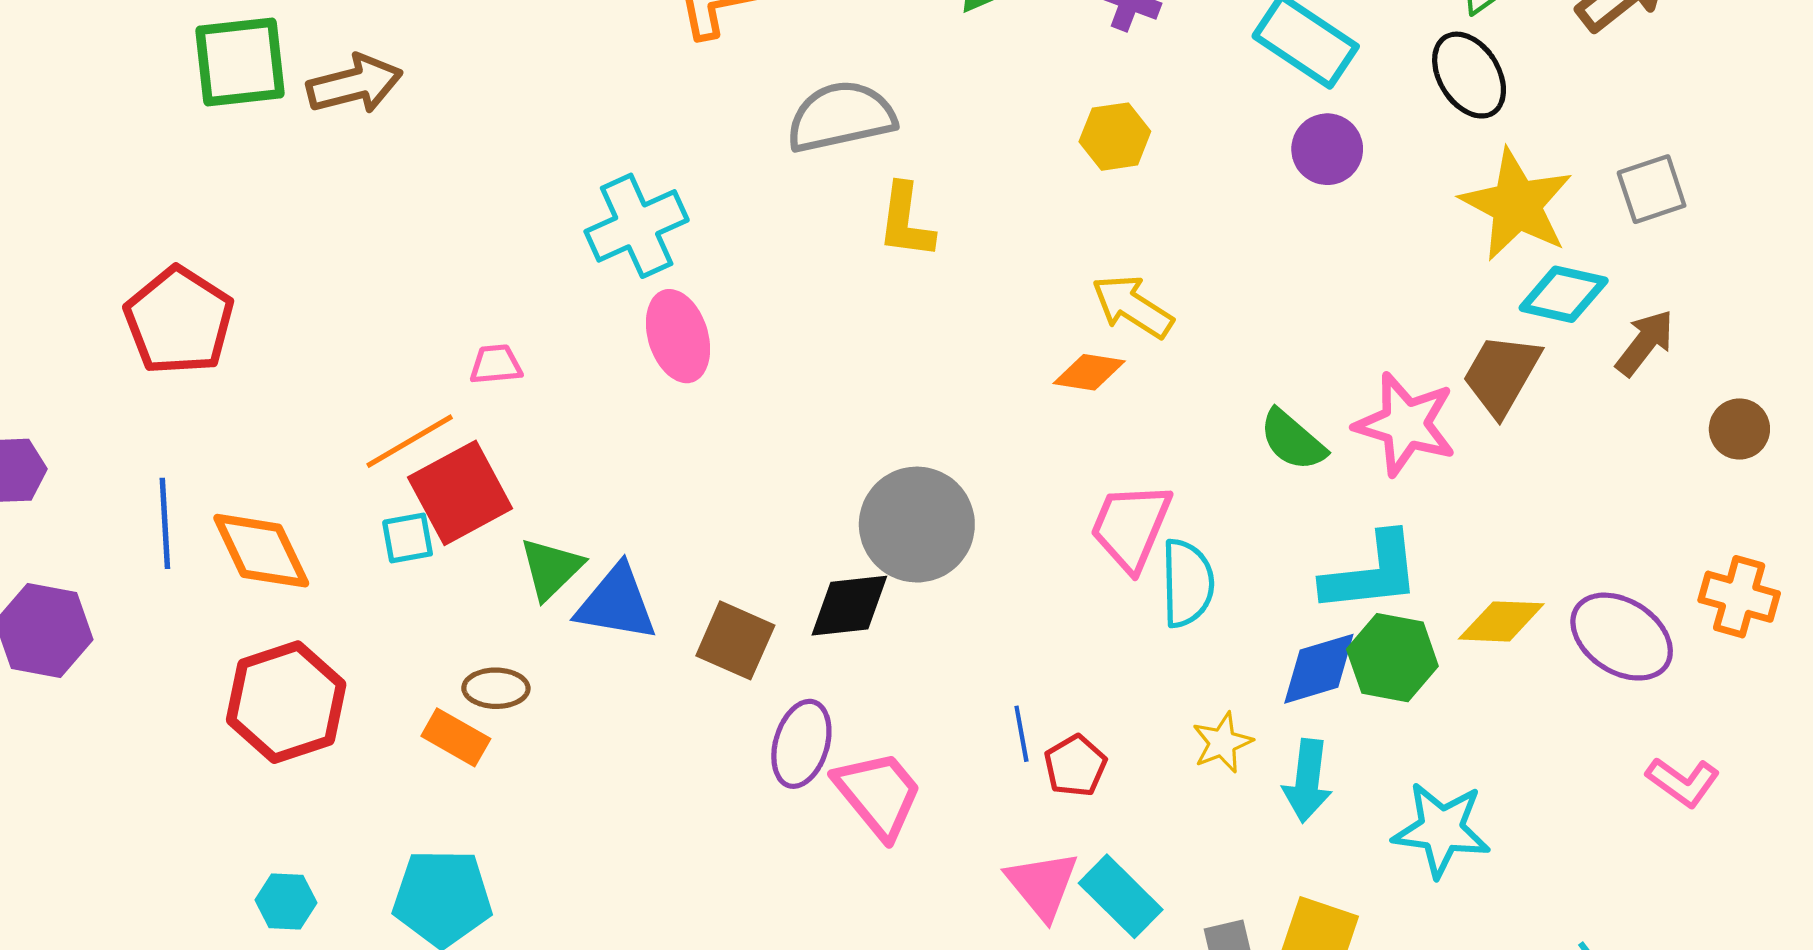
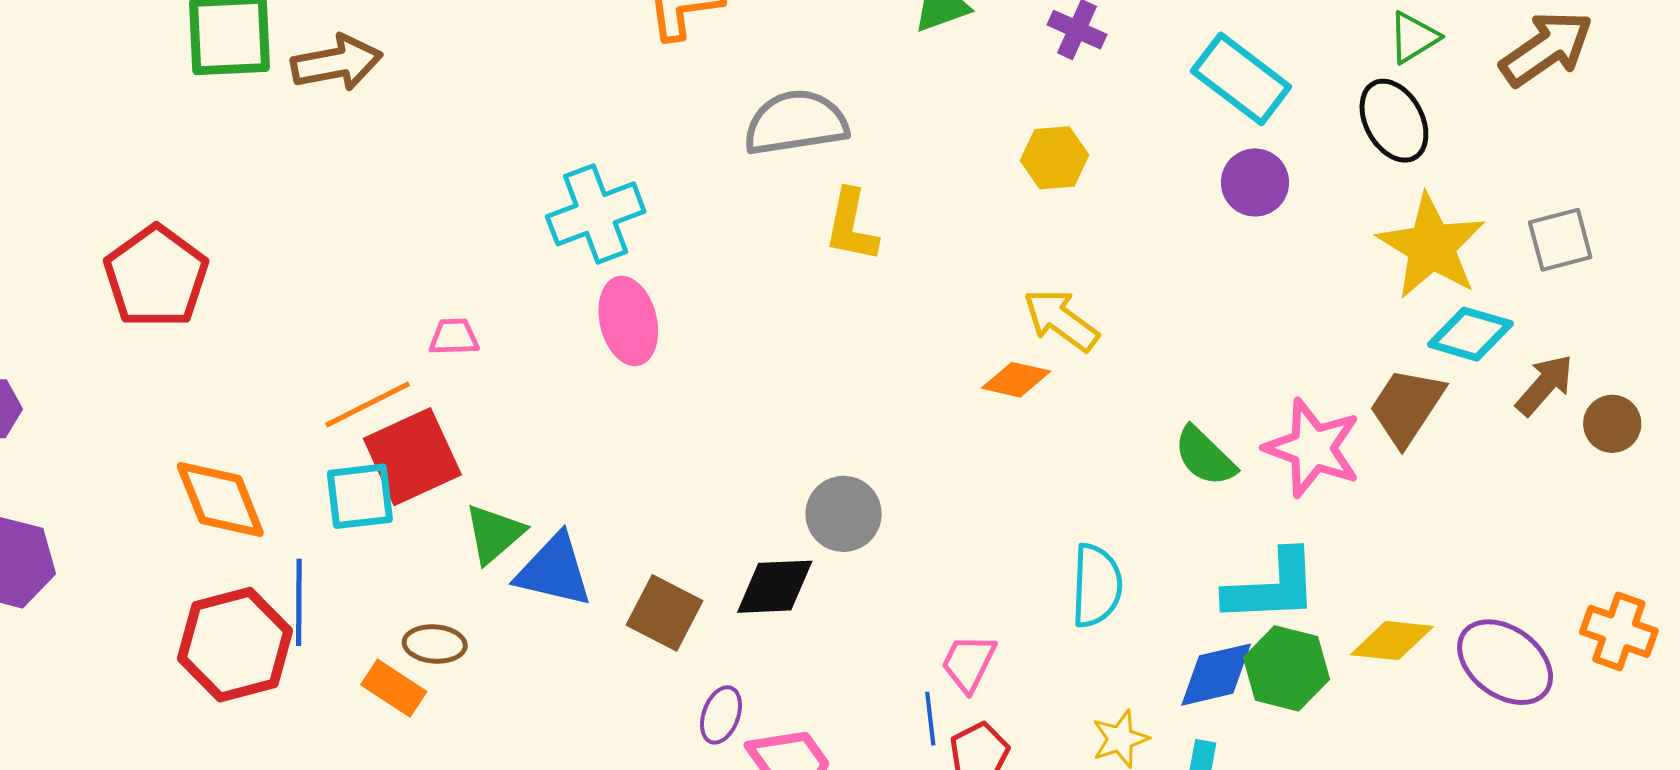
brown circle: (1739, 429) -> (1612, 424), moved
blue line: (165, 523) -> (299, 602), moved
gray circle: (917, 525) -> (844, 514), size x0.7
pink trapezoid: (1131, 527) -> (969, 663), moved, size x0.7
cyan square: (408, 538) -> (360, 496), size x1.4
purple ellipse: (801, 744) -> (721, 715), size x0.7

